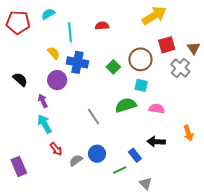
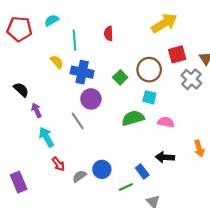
red semicircle: (102, 26) -> (109, 33), turned -88
purple circle: (57, 80) -> (91, 99), moved
purple arrow: (43, 101) -> (36, 110), moved
gray line: (94, 117) -> (78, 121), moved

